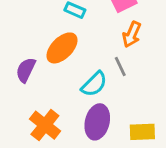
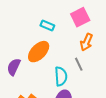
cyan semicircle: (94, 84) -> (61, 76), turned -48

